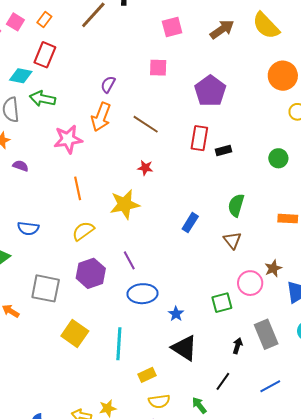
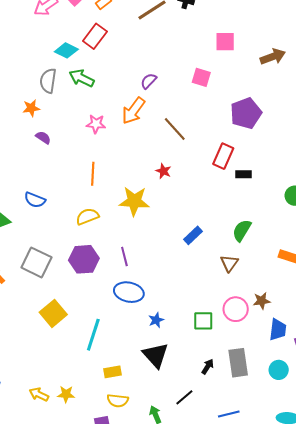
pink star: (68, 139) -> (96, 124), size x0.7

